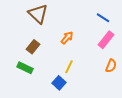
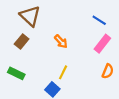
orange arrow: (67, 38) -> (61, 41), turned 96
brown rectangle: (33, 47) -> (22, 41), moved

